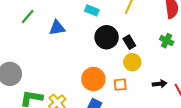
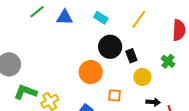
blue triangle: (57, 28) -> (65, 17), moved
yellow circle: (132, 62) -> (142, 77), moved
orange circle: (93, 79) -> (91, 72), moved

